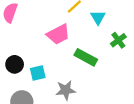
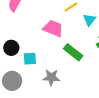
pink trapezoid: (58, 34) -> (53, 28), turned -140

